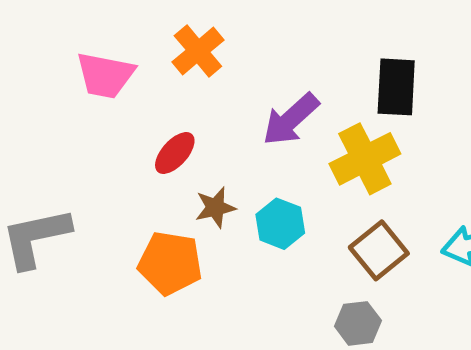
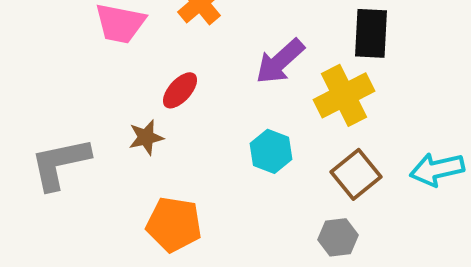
brown star: (215, 207) -> (146, 137), moved
orange pentagon: (170, 263) -> (174, 224), moved

